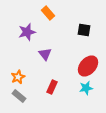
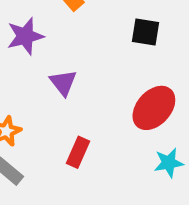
cyan star: (86, 88) -> (169, 163), moved

